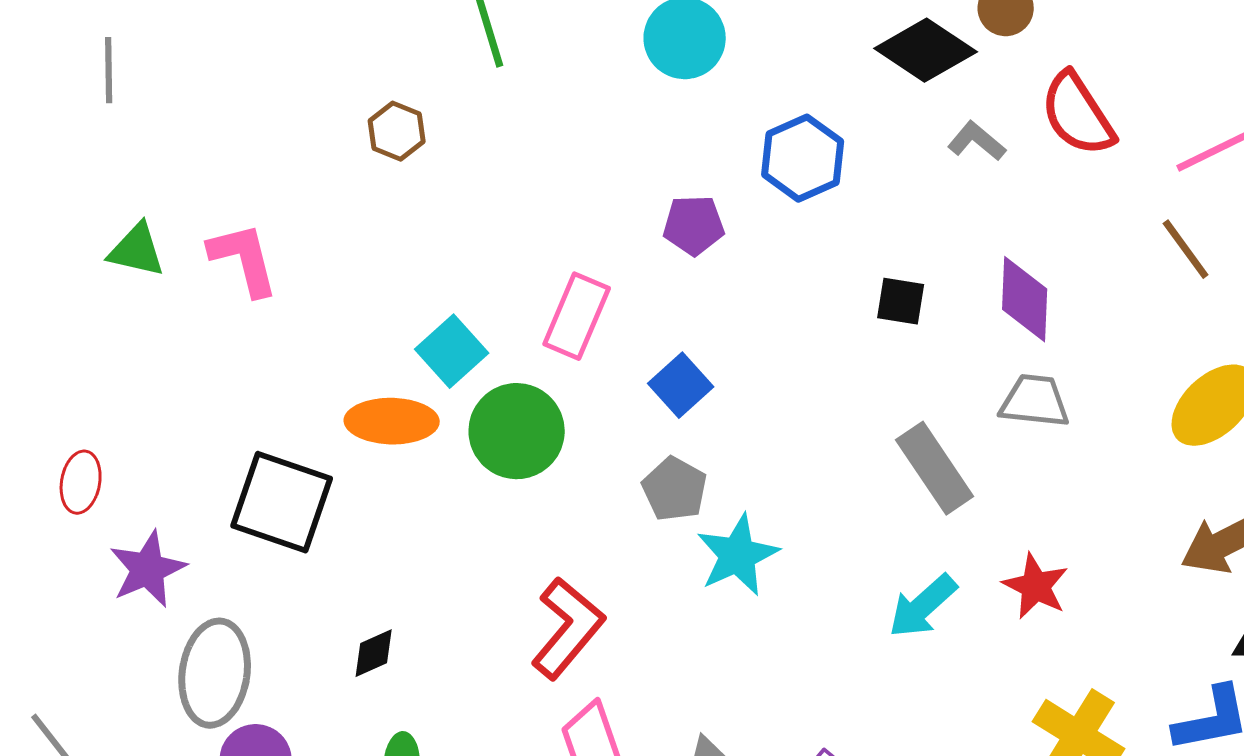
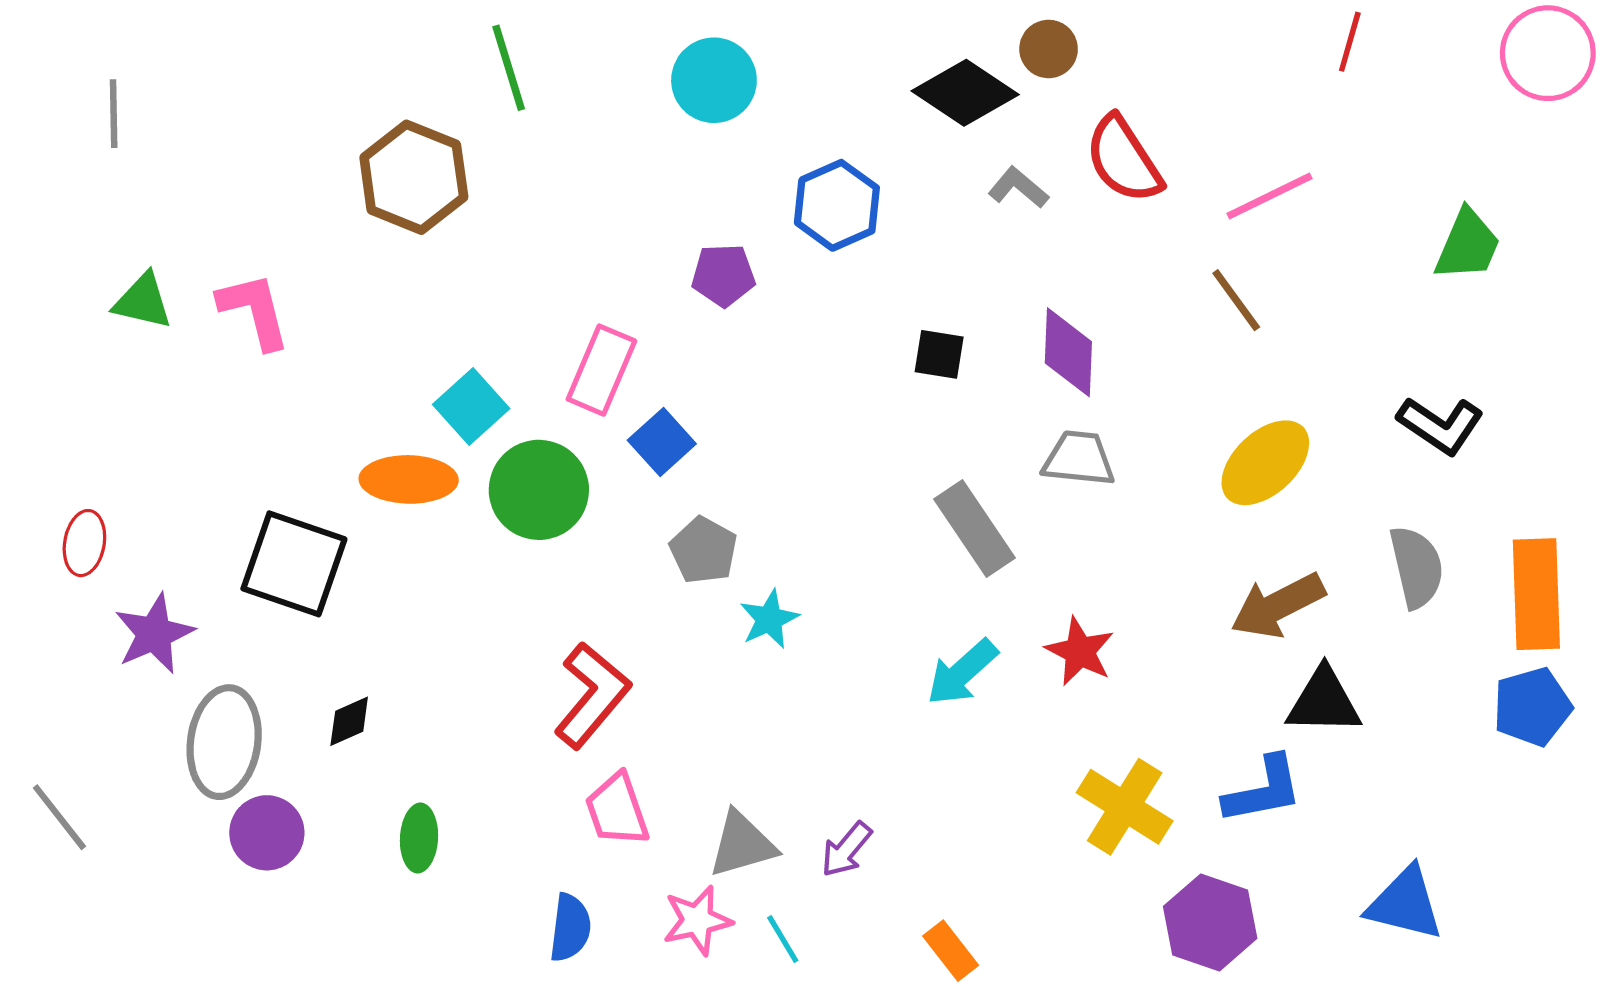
brown hexagon: (397, 131) -> (414, 177), size x1.8
blue square: (681, 385) -> (662, 442), moved
cyan star: (738, 555) -> (769, 619), size x0.7
black diamond: (374, 653) -> (349, 721), moved

